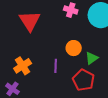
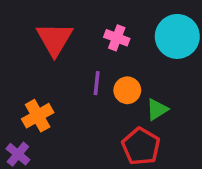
pink cross: (71, 10) -> (117, 38), moved
purple line: (56, 66) -> (97, 83), moved

